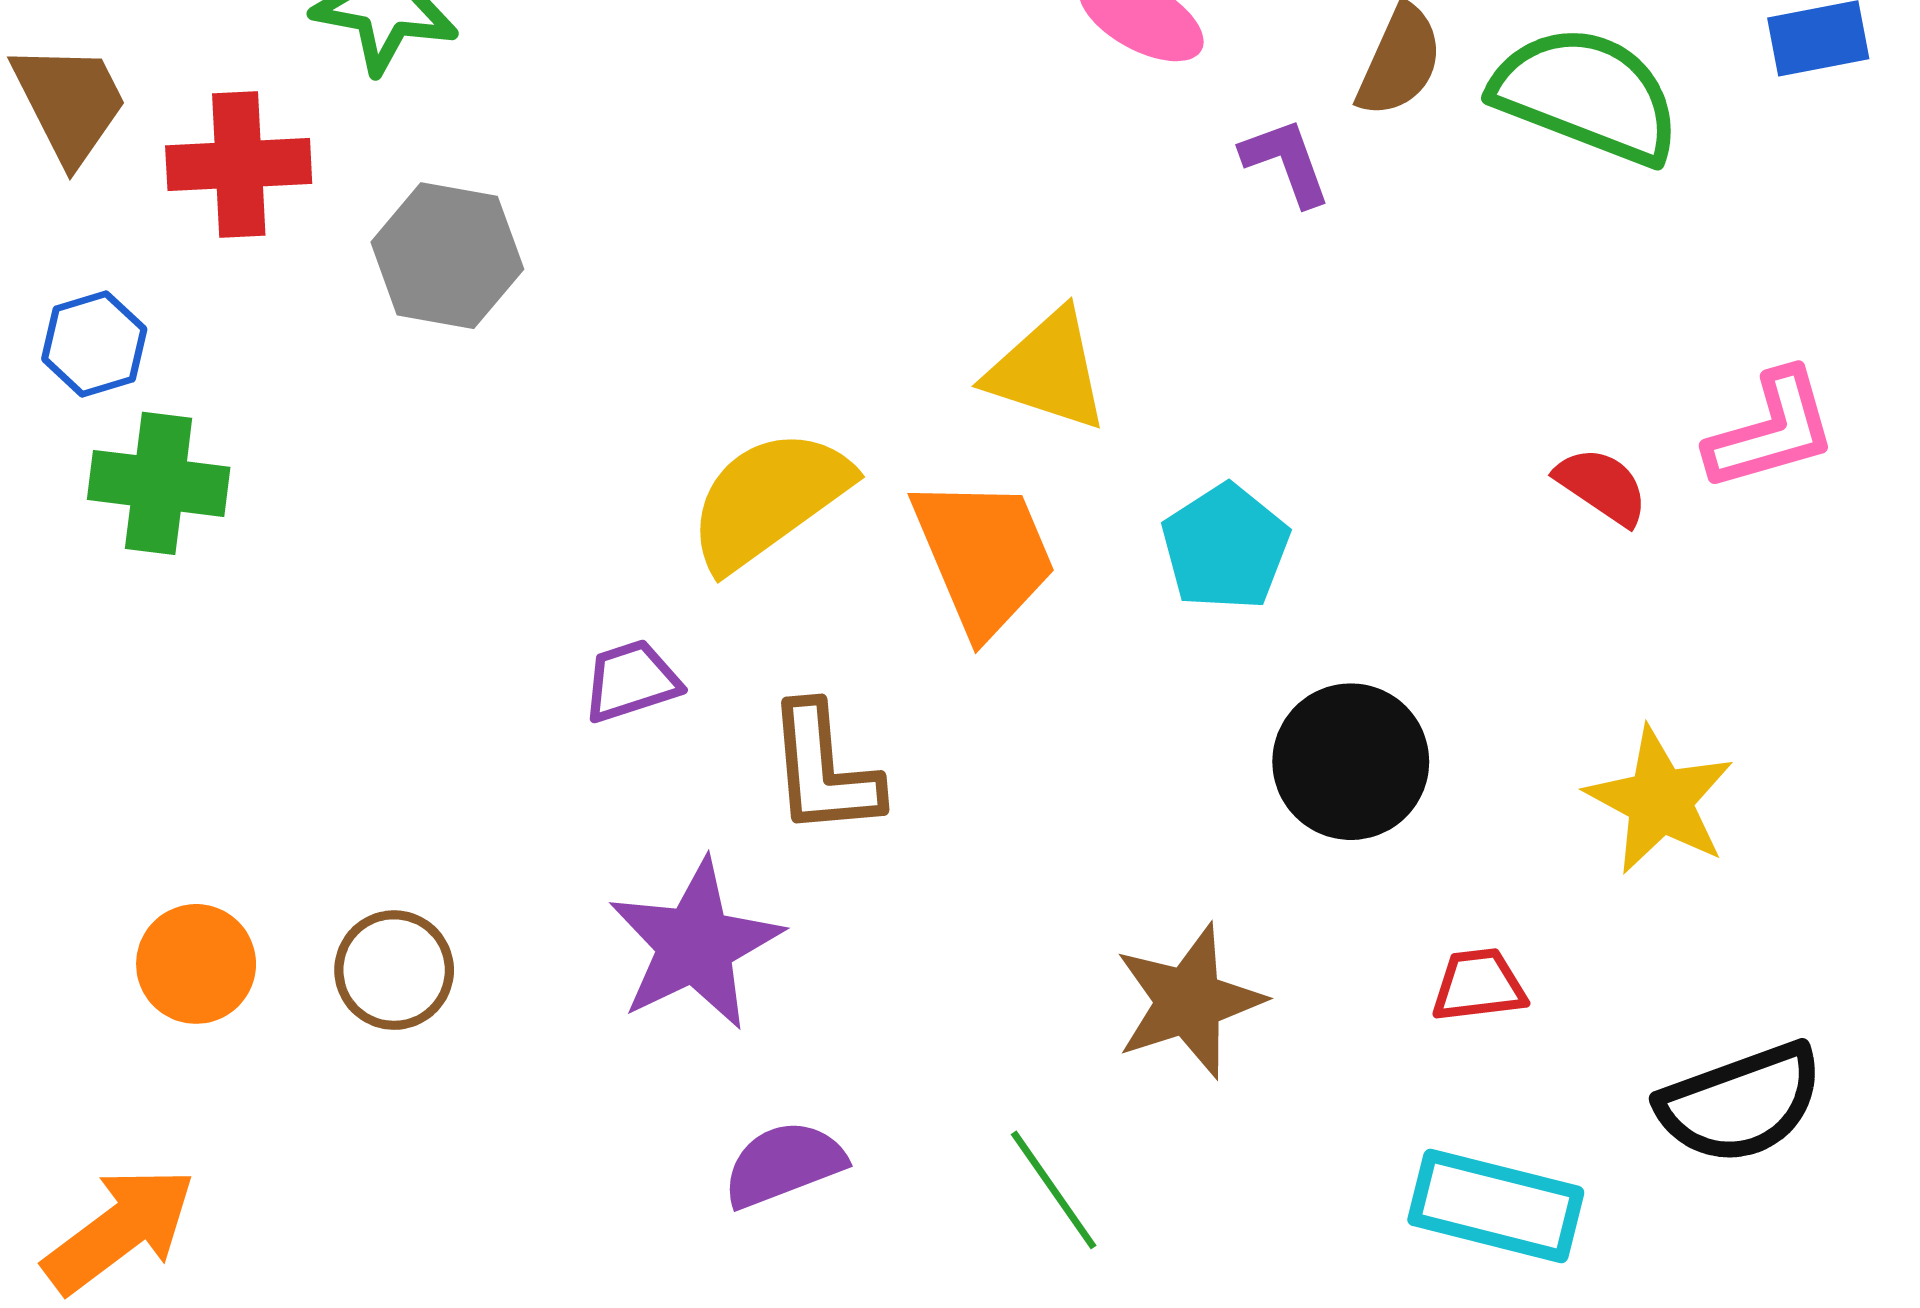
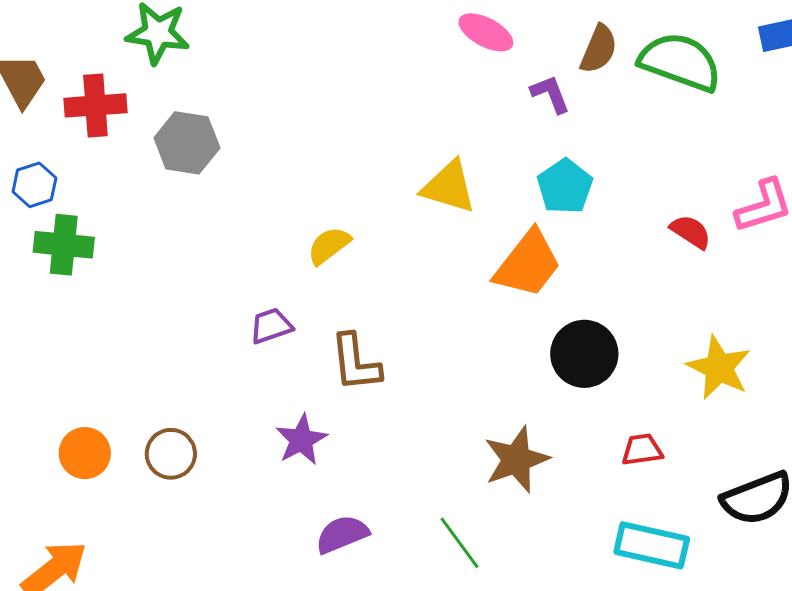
yellow semicircle: (769, 499) -> (329, 246), size x0.6
cyan pentagon: (1225, 547) -> (565, 186), moved
orange trapezoid: (984, 556) -> (528, 264), moved, turned 62
purple star: (695, 945) -> (301, 440), size x0.7

